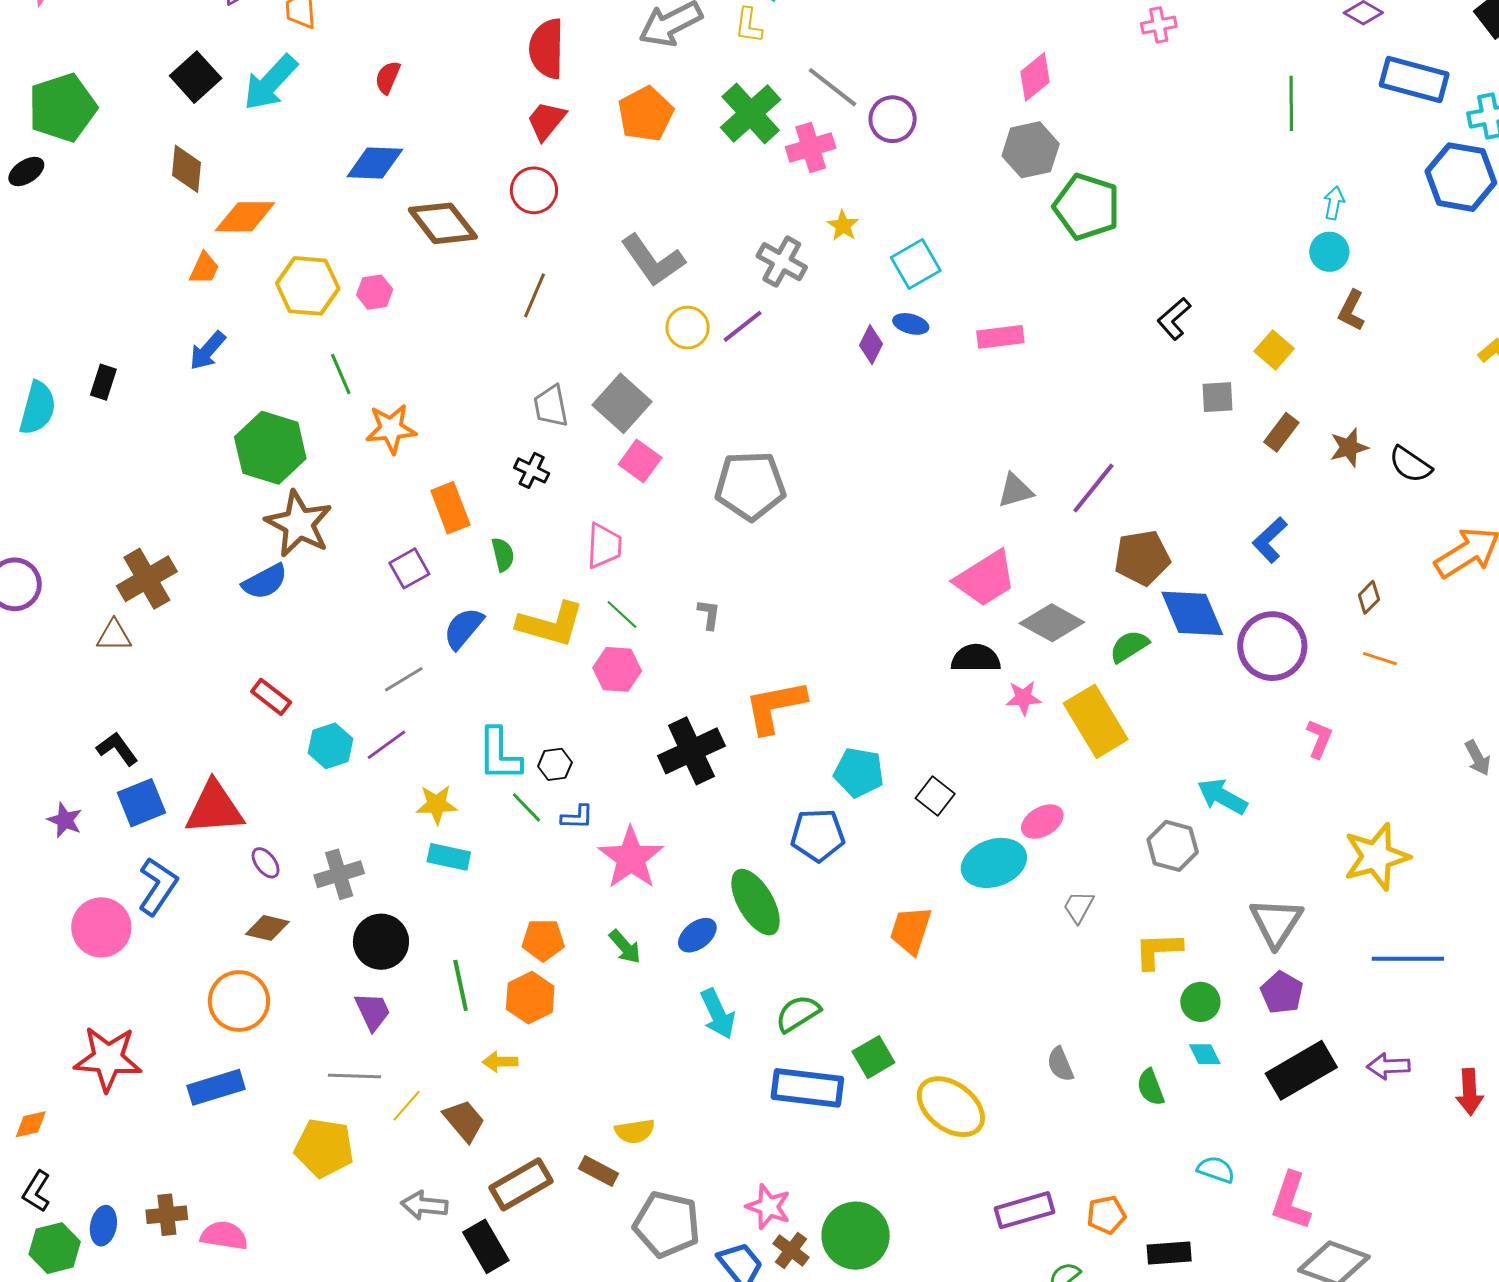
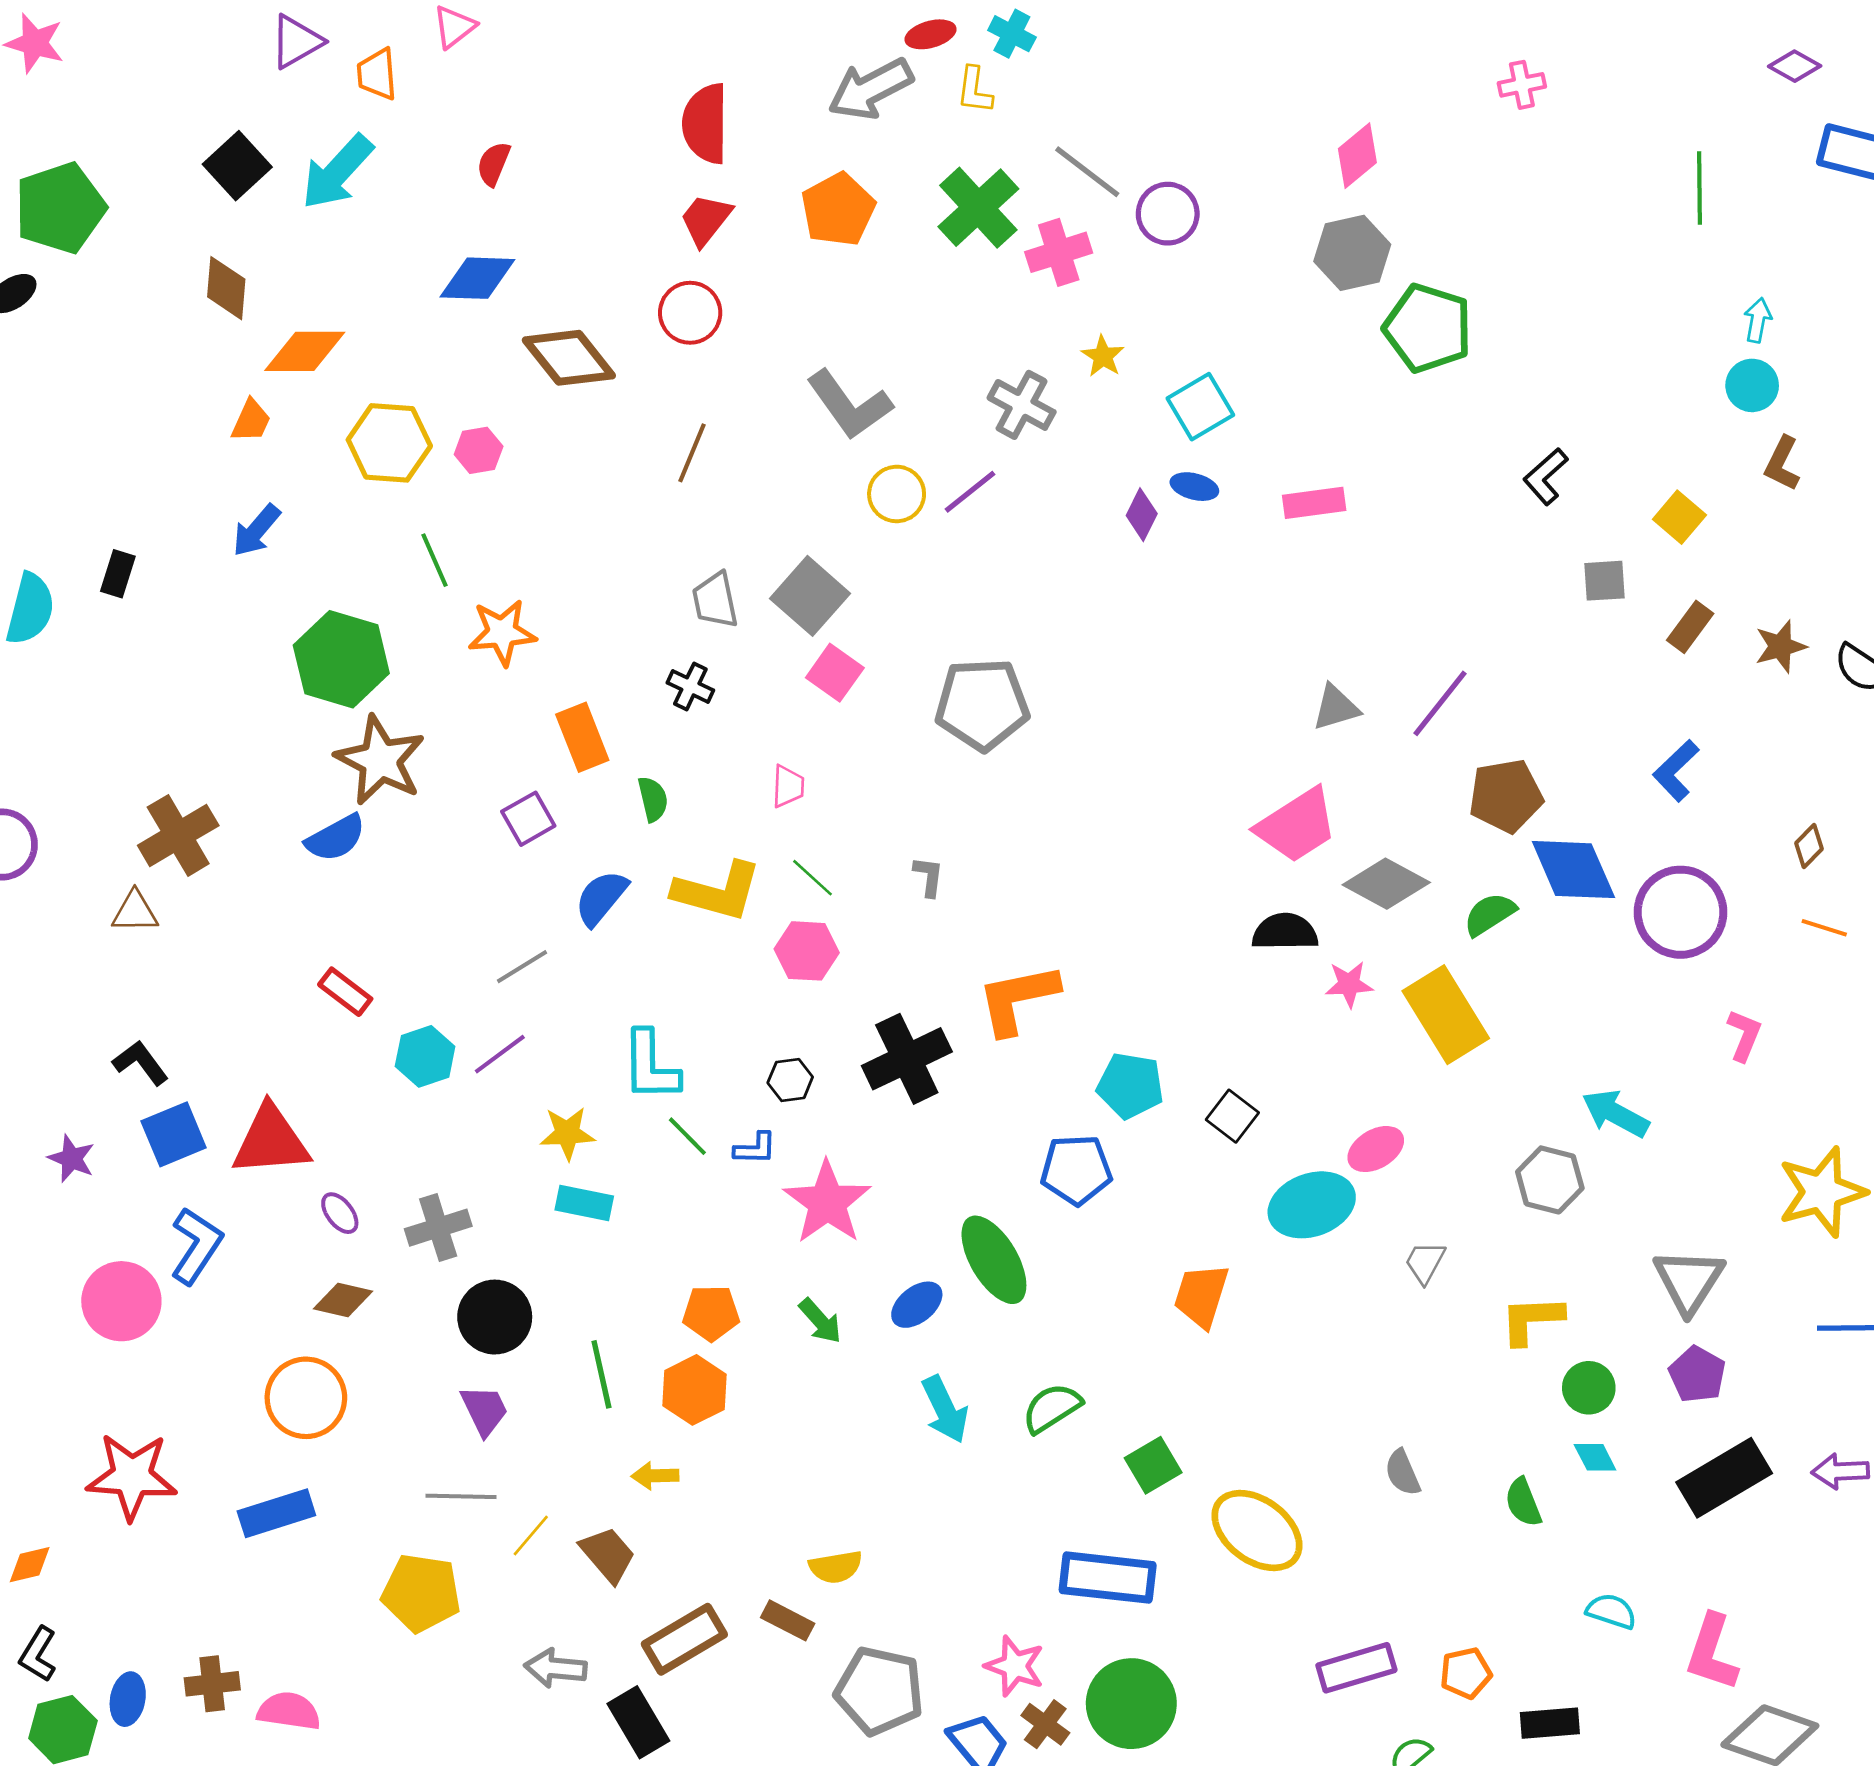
pink trapezoid: (604, 546) -> (788, 786), size x0.7
black hexagon: (555, 764) -> (790, 1080), moved
blue rectangle: (807, 1088) -> (1108, 1578), moved

